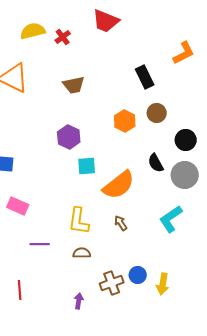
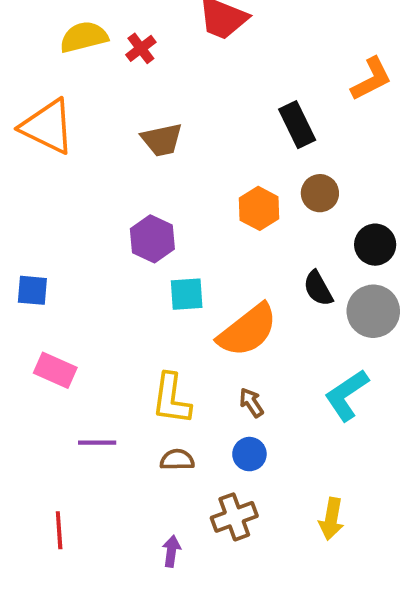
blue circle: (138, 275) -> (249, 454), moved

